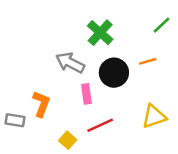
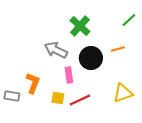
yellow square: (68, 140) -> (58, 98), moved, turned -32

